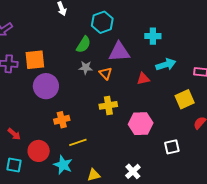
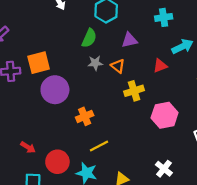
purple triangle: (119, 52) -> (129, 40), size x0.7
yellow cross: (108, 105) -> (134, 91), moved
orange cross: (62, 120) -> (85, 116), moved

